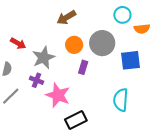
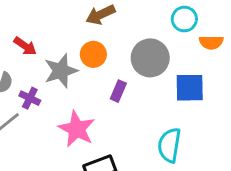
orange circle: (74, 45) -> (93, 54), moved
purple cross: (37, 80) -> (30, 98), moved

